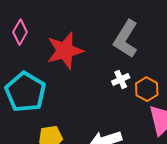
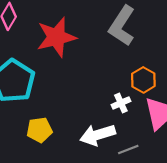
white cross: (121, 79) -> (121, 103), moved

